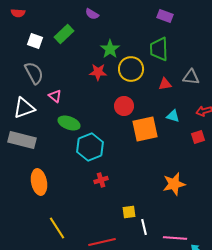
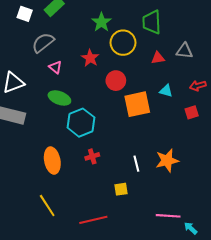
red star: (98, 72) -> (90, 58), moved, turned 30
gray semicircle: (34, 73) -> (43, 43), moved, turned -100
pink triangle: (55, 96) -> (55, 67), moved
orange ellipse: (39, 182) -> (52, 161), moved
white line: (144, 227) -> (136, 164), moved

